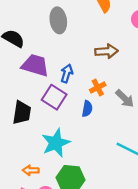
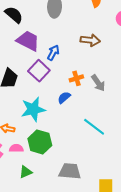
orange cross: (98, 88) -> (76, 78), moved
blue semicircle: (87, 109) -> (64, 98), moved, turned -152

